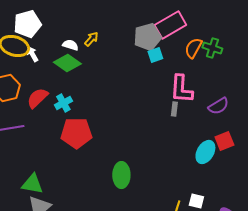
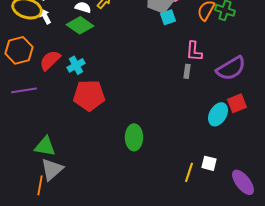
pink L-shape: (181, 89) -> (194, 51), size x0.7
purple semicircle: (218, 106) -> (231, 68), size x1.4

